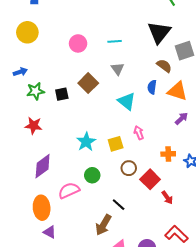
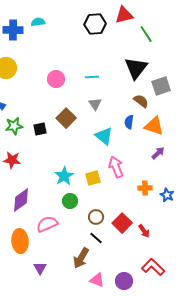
pink arrow: (139, 133) -> (116, 167), size x1.5
brown circle: (129, 168) -> (96, 217), moved
green circle: (92, 175) -> (70, 201), moved
red square: (150, 179) -> (122, 223), moved
purple triangle: (50, 232) -> (40, 268), moved, turned 32

